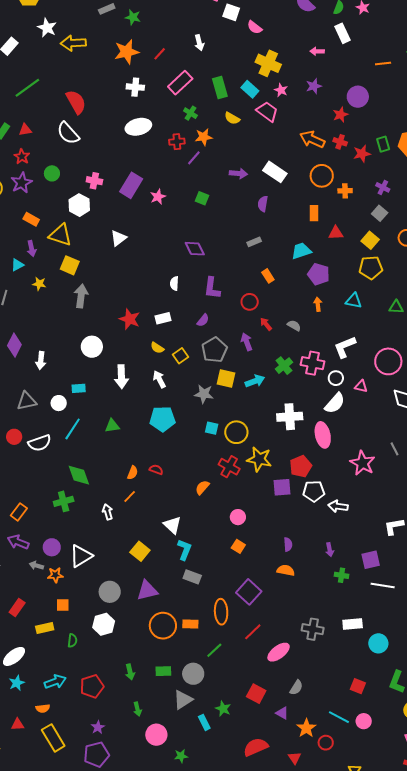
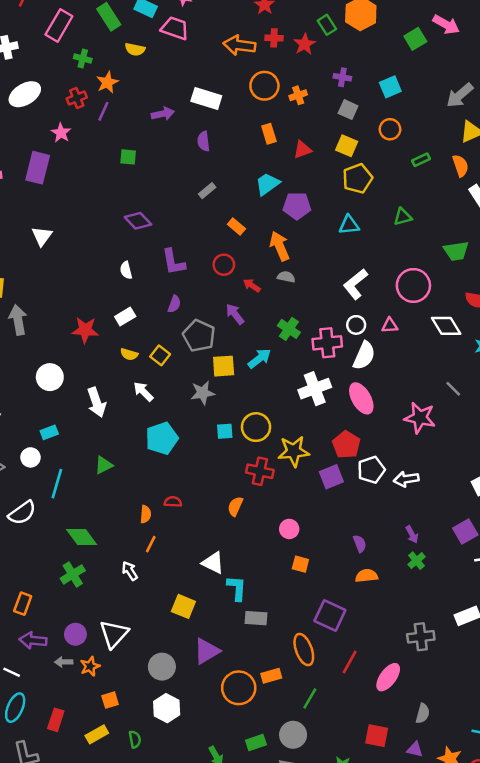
pink star: (158, 197) -> (61, 133), moved
orange arrow: (318, 304) -> (280, 246), moved, size x1.6
pink cross: (313, 363) -> (327, 343), moved
green cross: (342, 575) -> (417, 561), moved, turned -32

